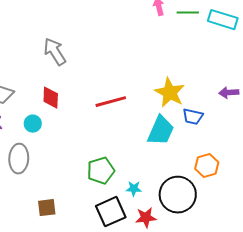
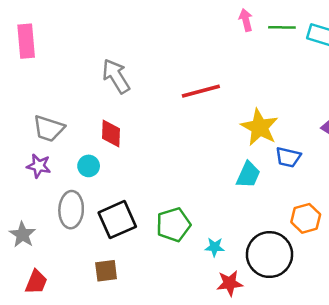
red line: (111, 102) -> (201, 91), moved
cyan trapezoid: (161, 131) -> (248, 175), size x0.7
black square: (111, 212) -> (117, 220), moved

